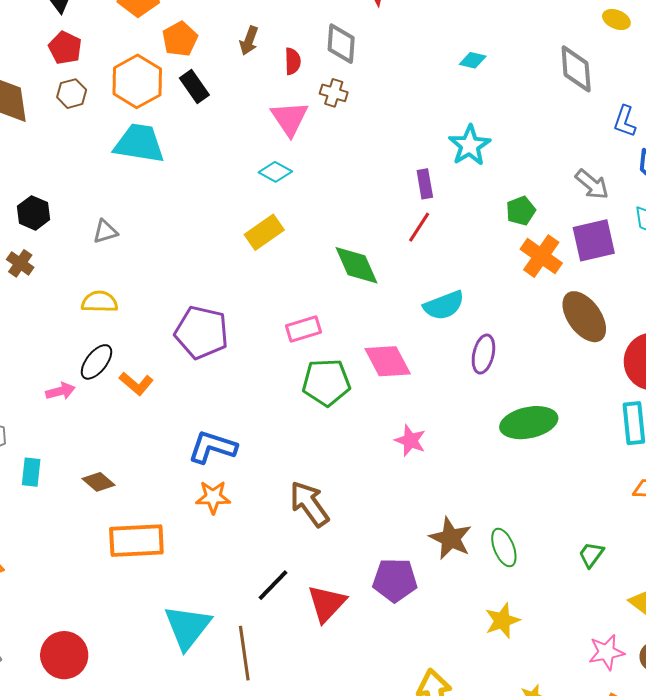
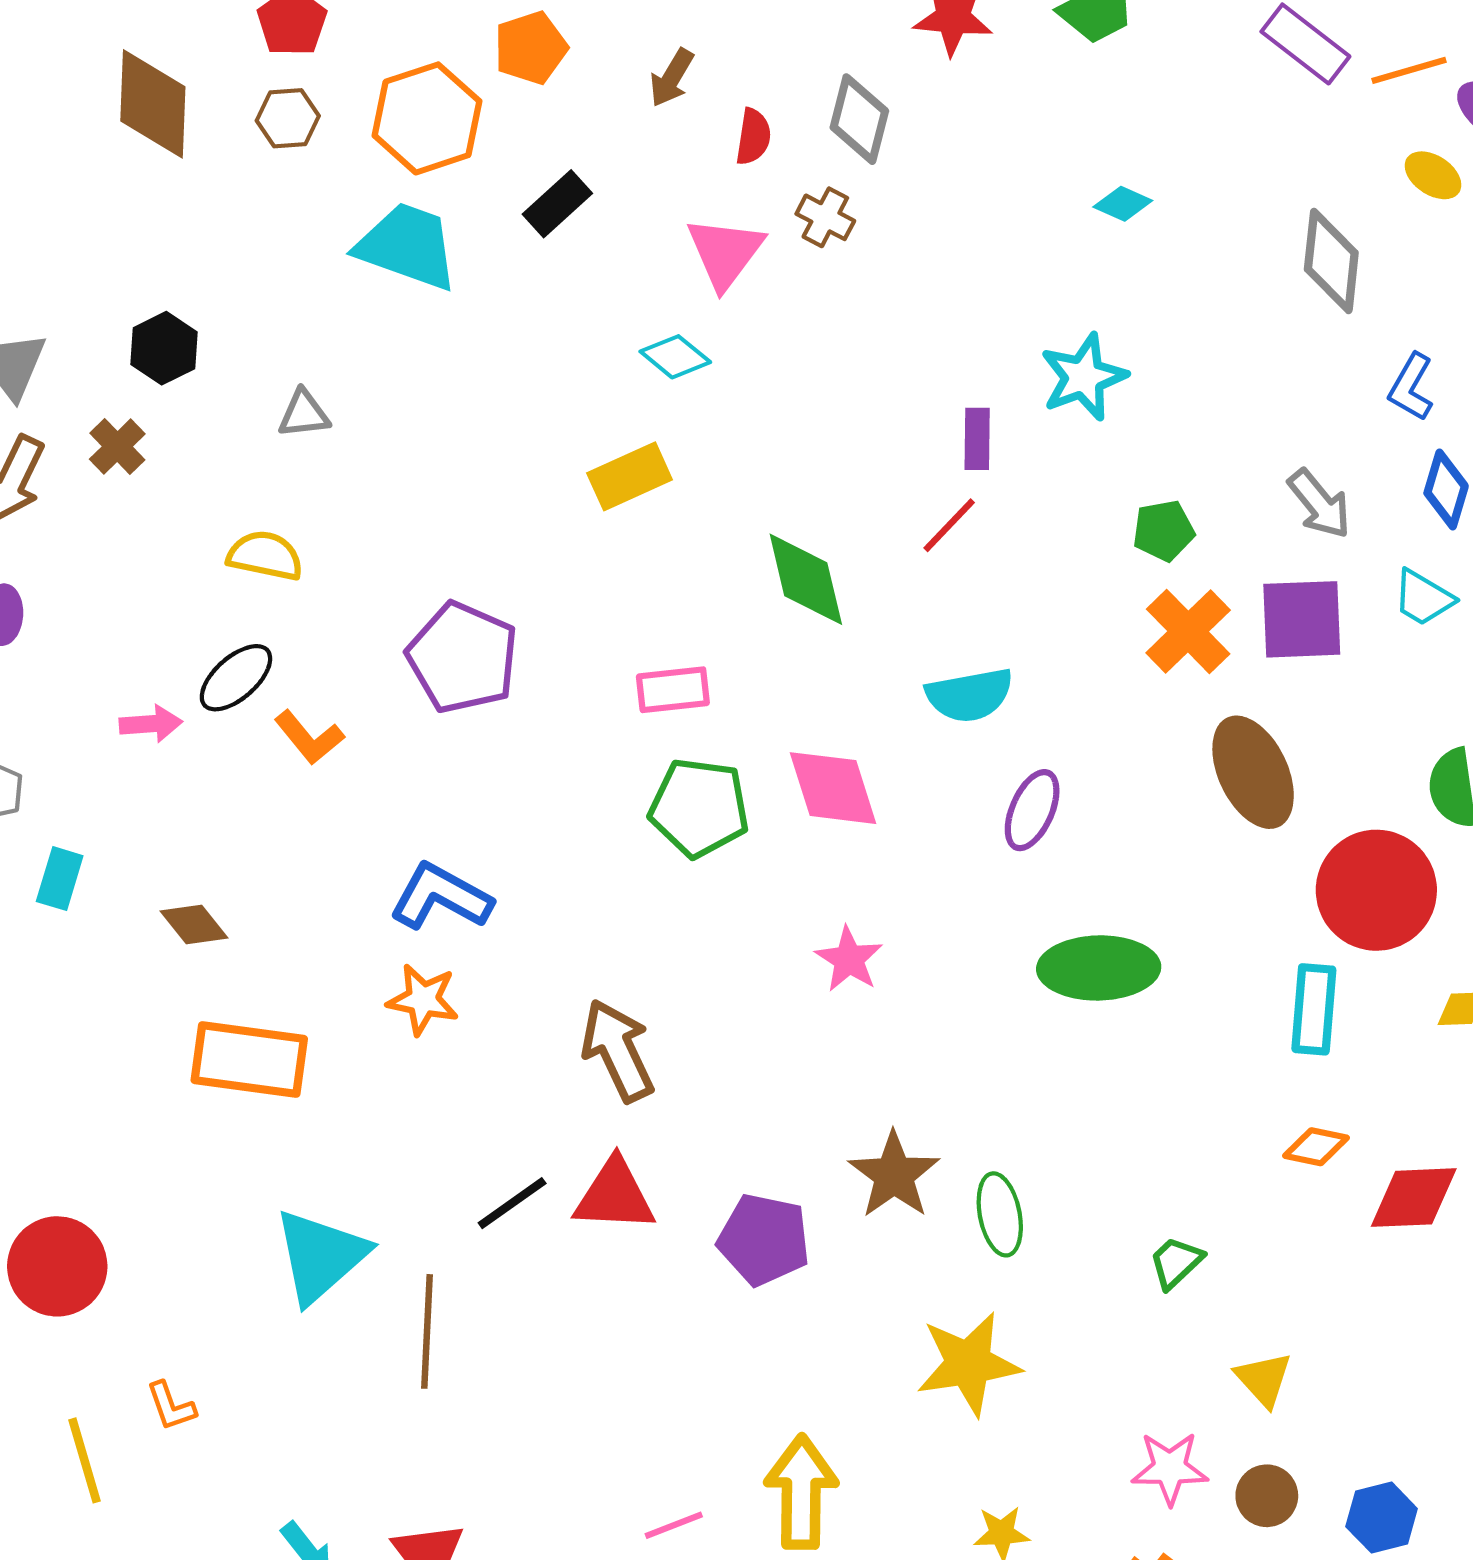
black rectangle: (194, 87) -> (557, 204), moved, turned 72
red triangle: (327, 603) -> (614, 1196), moved, turned 39
yellow star: (502, 621) -> (968, 1364), size x1.4

